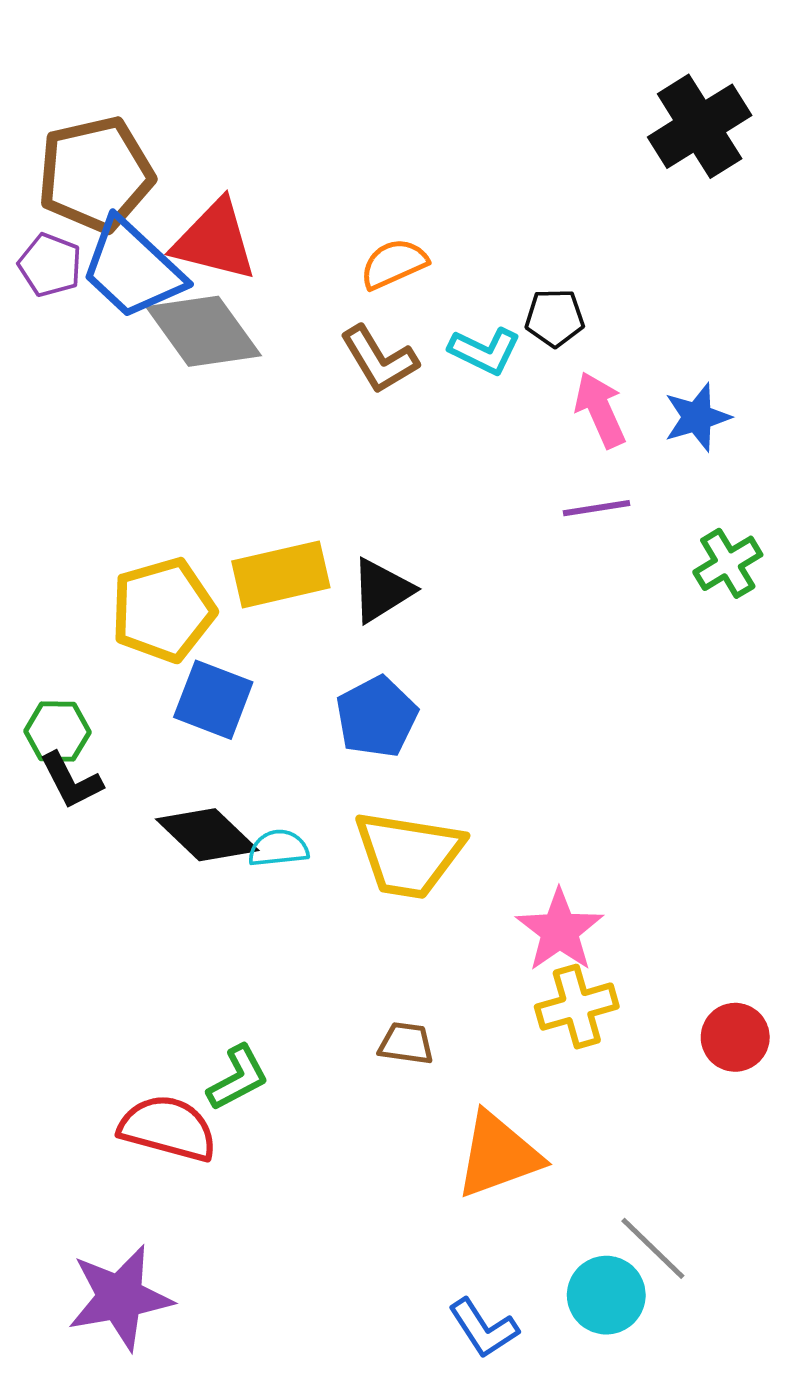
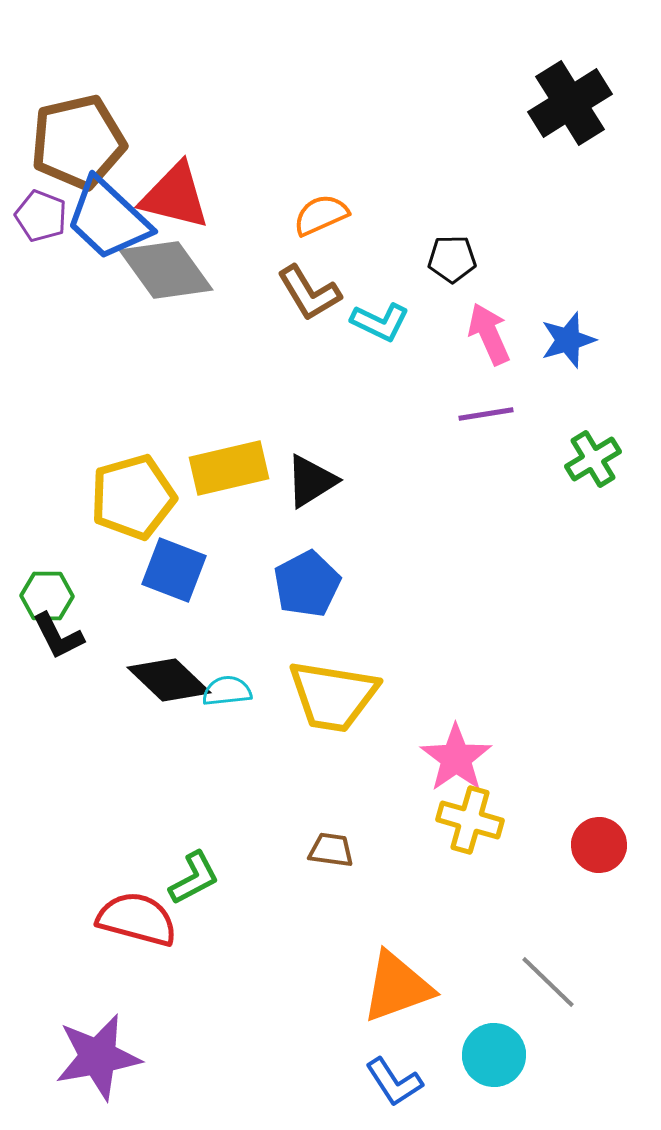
cyan L-shape: (485, 351) -> (380, 322), moved
yellow cross: (577, 1007) -> (470, 820), turned 32
orange triangle: (498, 1155) -> (397, 987), moved
gray line: (653, 1248) -> (548, 982), moved

